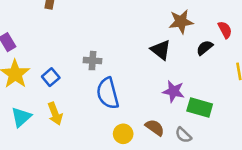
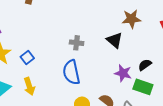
black semicircle: (205, 48) -> (145, 65), moved
gray cross: (93, 61) -> (77, 43), moved

